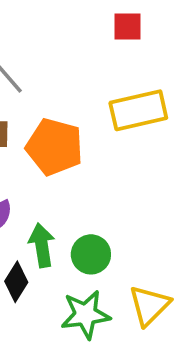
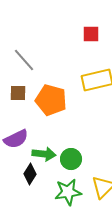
green arrow: (42, 245) -> (44, 154), turned 105

